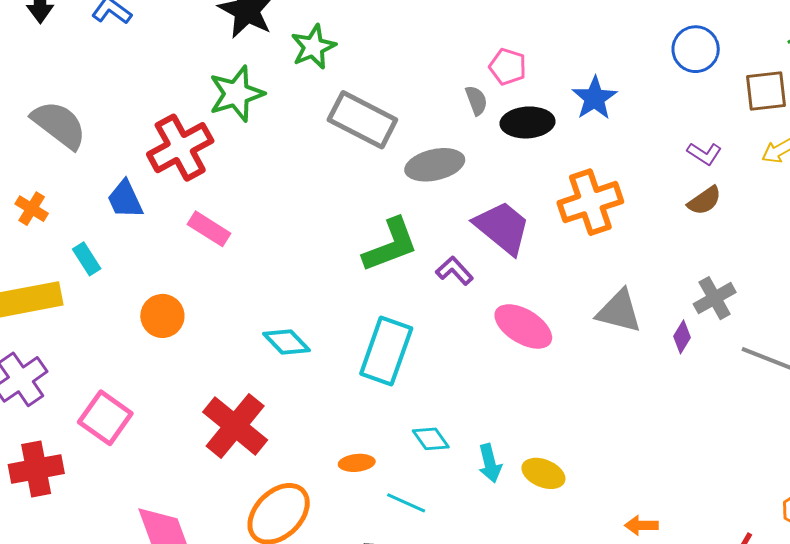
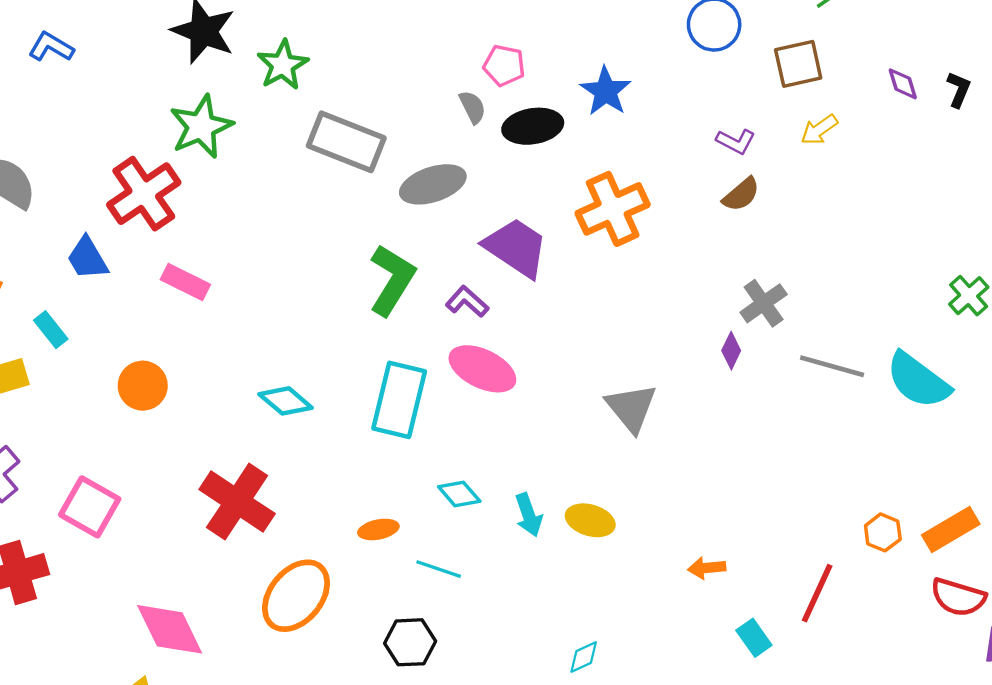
green L-shape: (390, 245) -> (392, 280), turned -32
gray triangle: (619, 311) -> (631, 408), moved, turned 42
pink ellipse: (523, 326) -> (482, 369), moved

